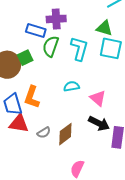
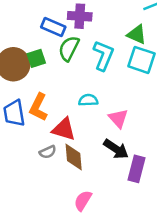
red triangle: (19, 124) -> (64, 129), moved
brown diamond: (65, 134) -> (74, 157), turned -65

